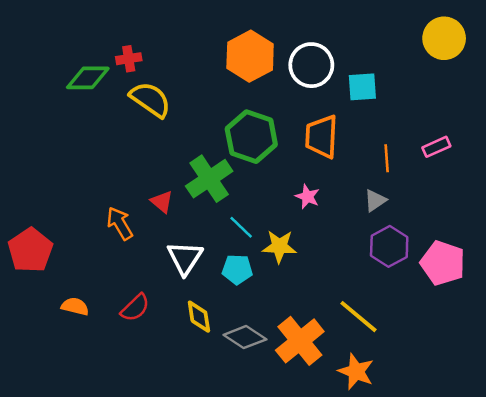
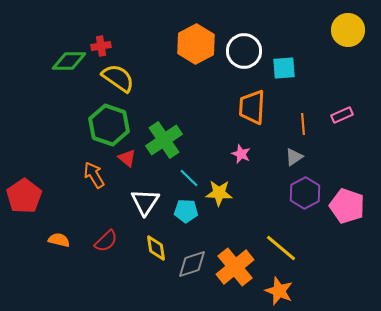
green hexagon: (251, 137) -> (109, 125), moved
gray diamond: (245, 337) -> (192, 264), turned -52

